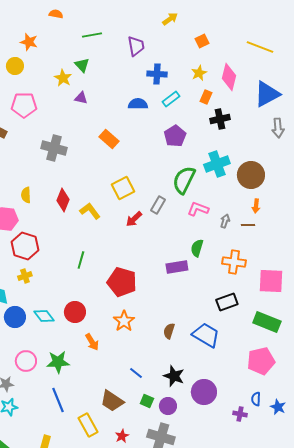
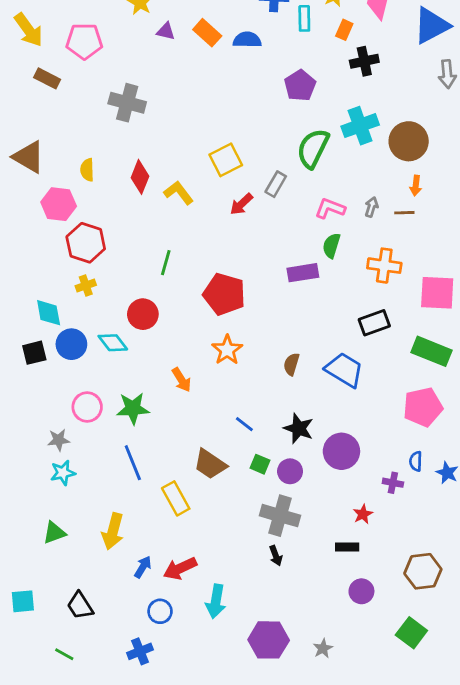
cyan rectangle: (171, 99) -> (304, 18), moved, turned -54
orange rectangle: (109, 139) -> (207, 33), moved
pink L-shape: (198, 209) -> (330, 208), moved
red circle: (75, 312) -> (143, 314), moved
red star: (122, 436) -> (363, 514), moved

